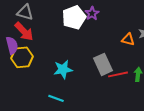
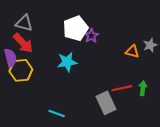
purple star: (92, 13) -> (91, 36), moved
gray rectangle: (103, 64) -> (106, 103), moved
cyan star: (63, 69) -> (67, 62), moved

